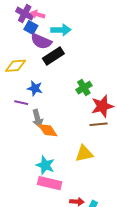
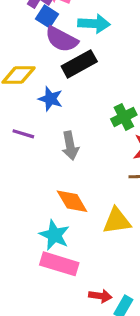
blue star: (35, 88) -> (50, 99), moved
gray arrow: (37, 118) -> (70, 146), moved
orange diamond: (48, 130) -> (72, 201), moved

